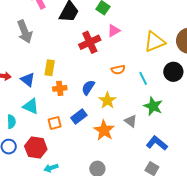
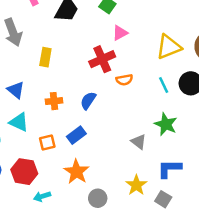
red cross: (90, 42) -> (102, 59), moved
yellow rectangle: (50, 68) -> (45, 57), moved
cyan line: (143, 78) -> (164, 85), moved
yellow star: (107, 100) -> (136, 185), moved
orange star: (104, 130) -> (77, 172), moved
blue L-shape: (157, 143) -> (169, 169), turned -40

